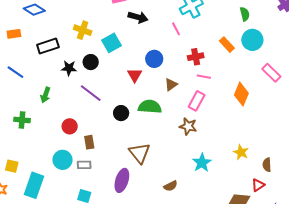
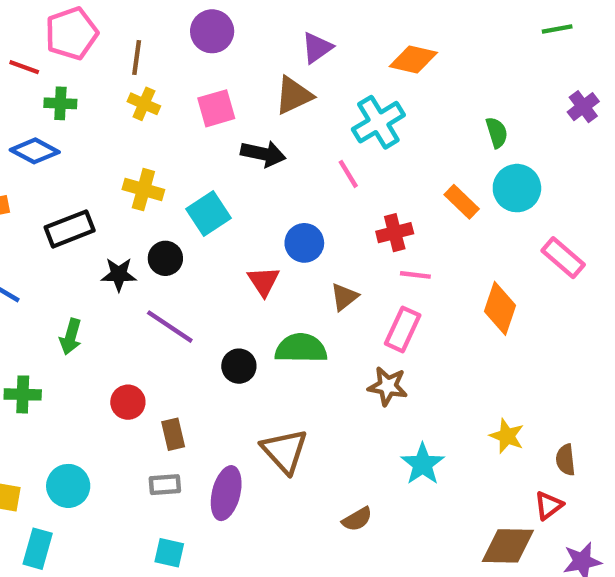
cyan circle: (63, 160) -> (68, 486), moved
purple ellipse: (122, 180) -> (226, 493), moved
cyan rectangle: (34, 185) -> (38, 549), moved, size x0.7

